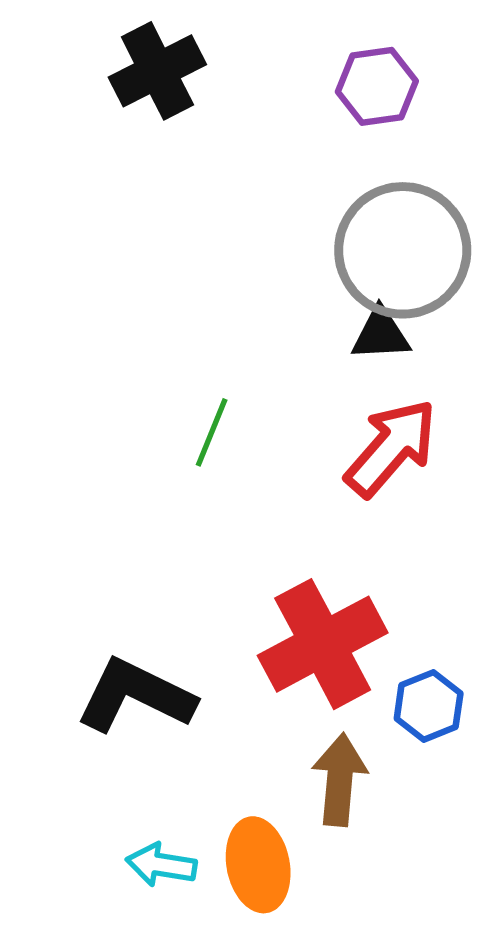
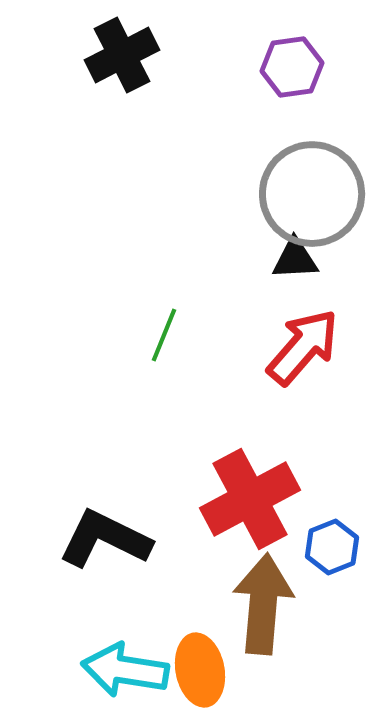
brown arrow: (339, 780) -> (263, 604), size x1.4
cyan arrow: (161, 865) -> (125, 670), size x1.6

